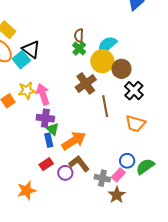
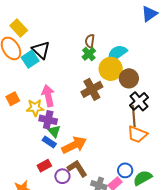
yellow star: (27, 90) -> (35, 108), moved
brown line: (105, 106) -> (134, 116), moved
blue rectangle: (49, 140) -> (49, 142), turned -48

